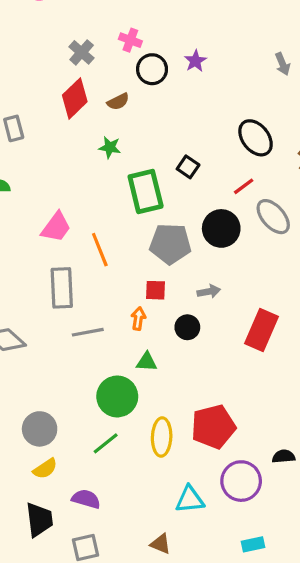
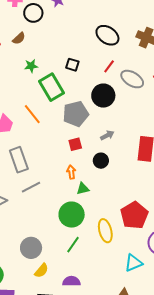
green star: (110, 147) -> (31, 66), moved
orange line: (100, 250) -> (32, 114), moved
orange arrow: (138, 319) -> (71, 172), moved
gray line: (88, 332) -> (31, 187), moved

